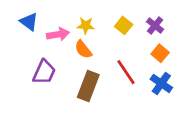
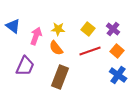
pink arrow: (58, 34) -> (36, 36), turned -60
red line: (126, 72) -> (90, 51), moved, turned -75

